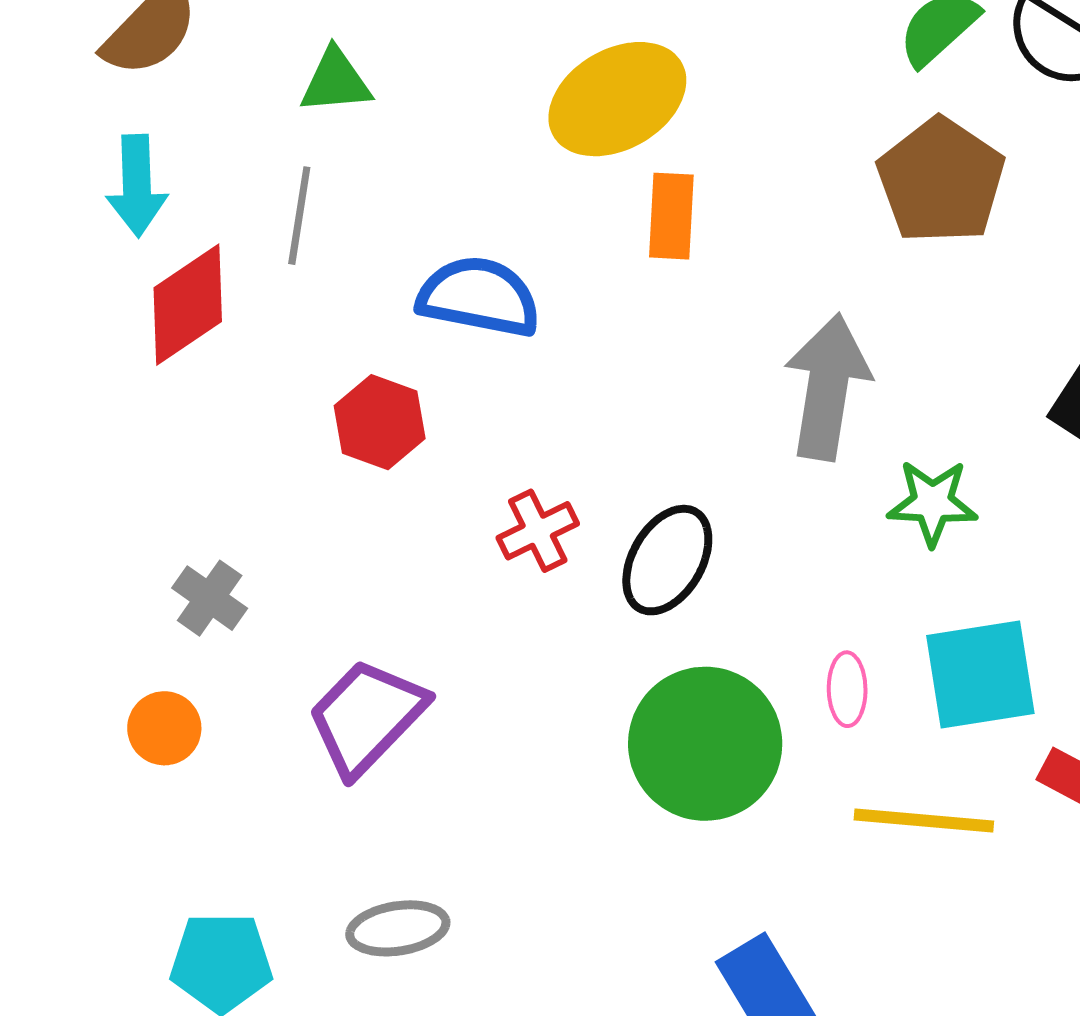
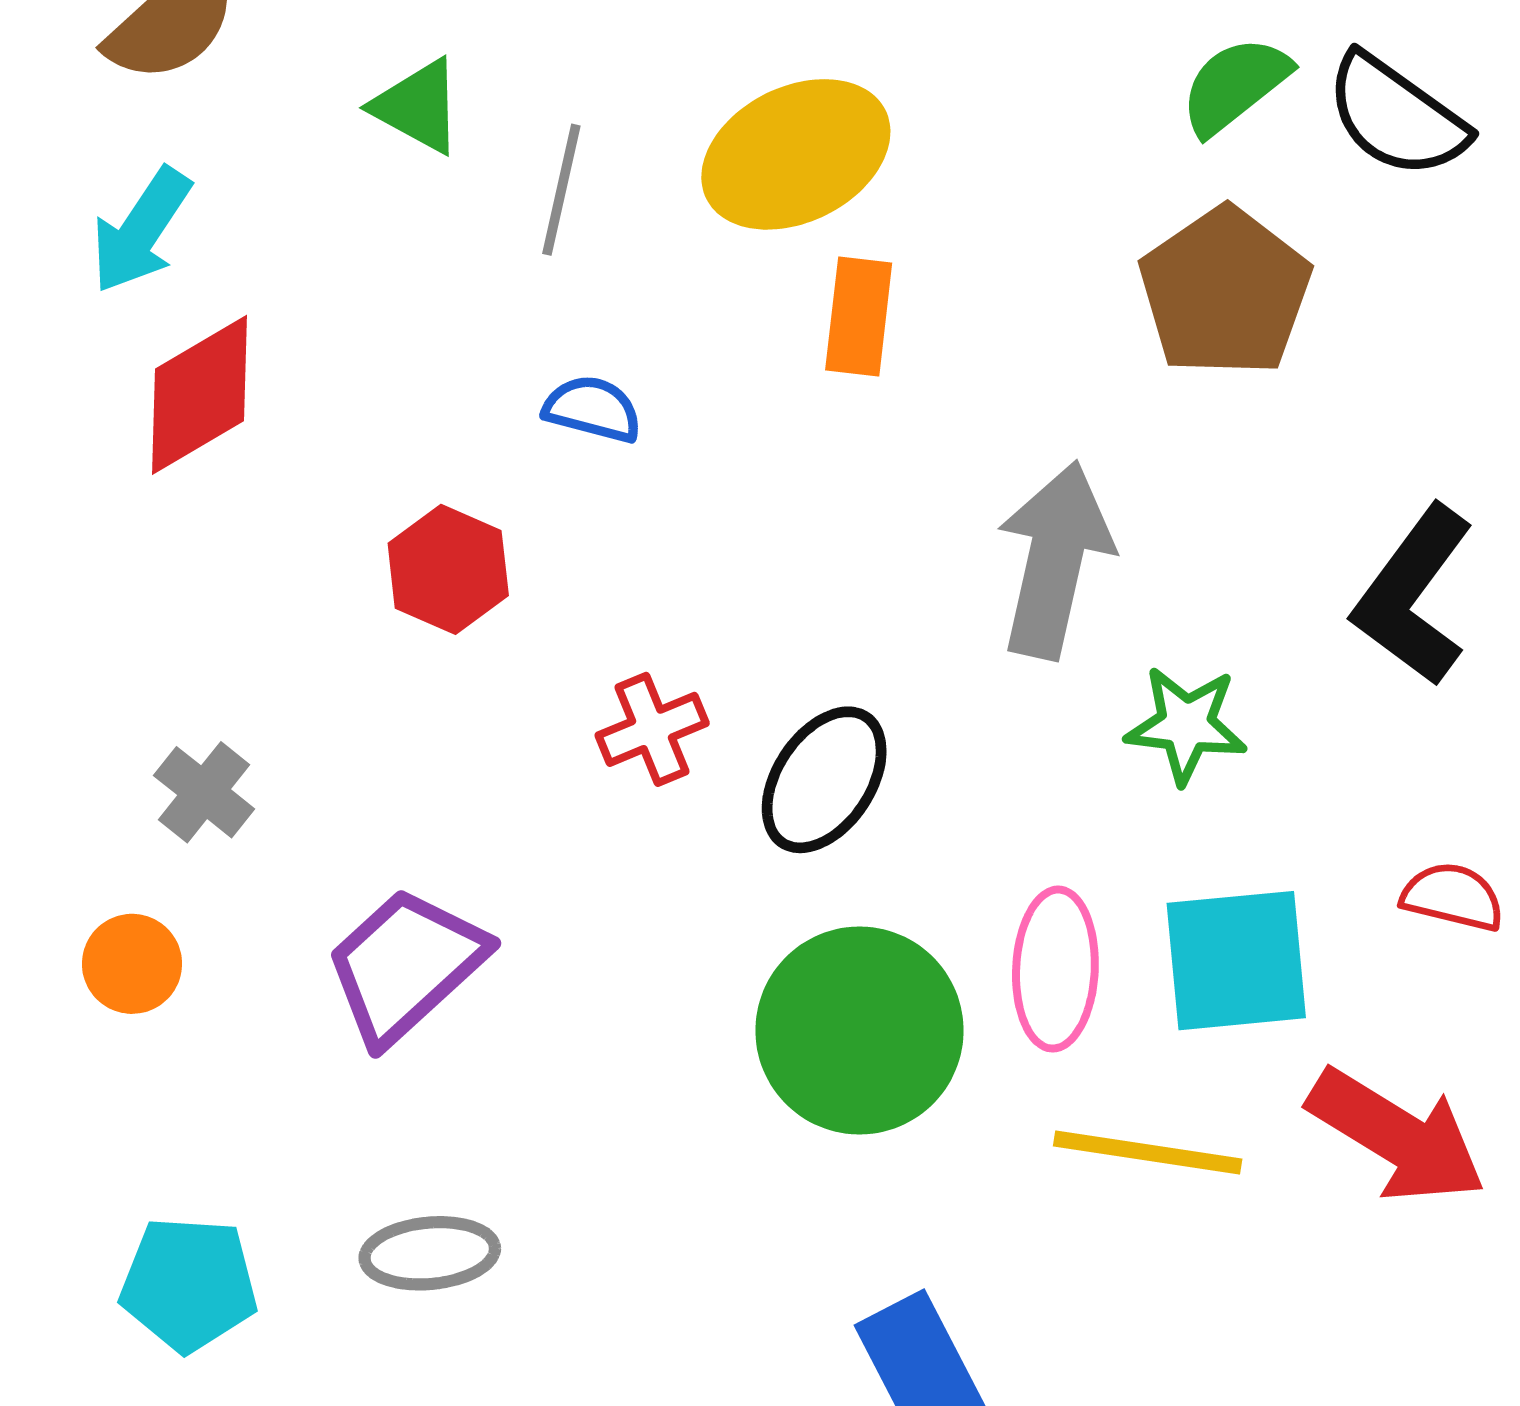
green triangle: (336, 81) -> (418, 106), turned 30
cyan arrow: (137, 186) -> (141, 230), turned 32
gray line: (299, 216) -> (561, 190), moved
blue semicircle: (479, 297) -> (593, 409), size x0.6
pink ellipse: (847, 689) -> (1055, 969), size x1.6

